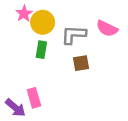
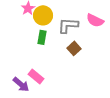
brown square: (81, 63) -> (74, 48), turned -32
pink rectangle: (34, 98) -> (36, 76), turned -35

